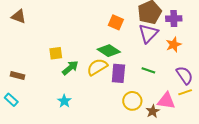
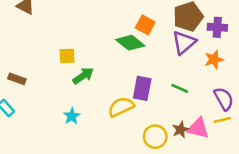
green diamond: (109, 51) -> (130, 43), moved
yellow semicircle: (97, 67) -> (121, 107), moved
yellow circle: (132, 101) -> (155, 137), moved
brown star: (153, 111) -> (181, 130), moved

